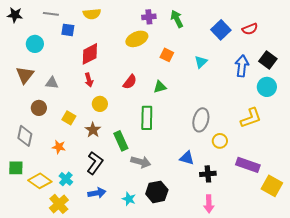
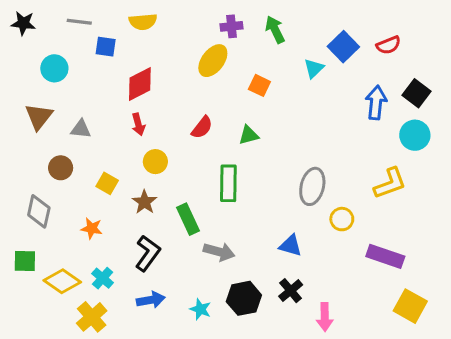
yellow ellipse: (137, 39) -> (213, 61), turned -30
cyan triangle: (201, 62) -> (314, 68), moved
black cross: (208, 174) -> (291, 291), moved, turned -35
yellow square: (272, 186) -> (410, 306), moved

